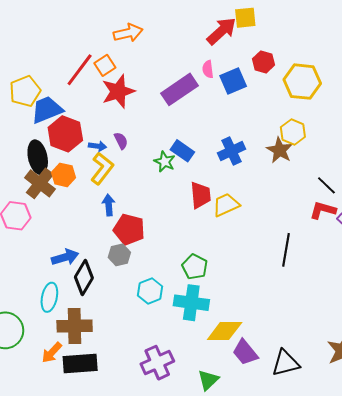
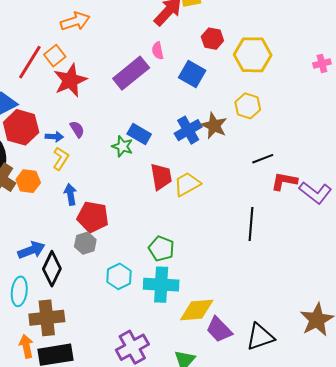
blue square: (233, 81) -> (192, 74), moved, turned -32
brown star: (280, 150) -> (214, 126), moved
yellow L-shape: (102, 168) -> (61, 159), size x0.7
orange hexagon: (64, 175) -> (28, 181), moved
black line: (326, 185) -> (263, 159), moved, turned -60
orange arrow: (52, 353) -> (26, 346), turned 130

